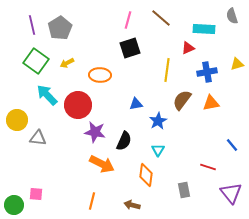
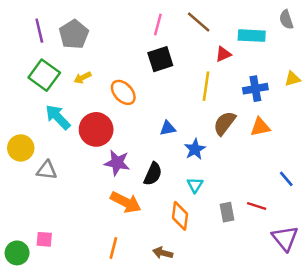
red triangle: (188, 48) -> (223, 54), moved
orange ellipse: (100, 75) -> (123, 92), turned 45
gray rectangle: (184, 190) -> (227, 212), moved

